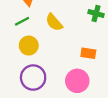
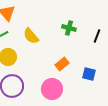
orange rectangle: (88, 53) -> (62, 64), turned -48

